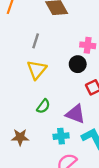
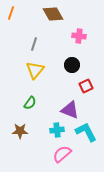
pink cross: (88, 45) -> (79, 36), moved
green semicircle: (43, 106) -> (30, 103), moved

